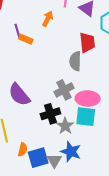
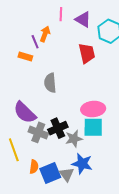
purple line: (17, 31) -> (35, 42), moved
gray semicircle: (75, 61) -> (50, 83), moved
gray cross: (64, 90) -> (38, 132), moved, turned -36
gray star: (65, 126) -> (74, 139), turned 30

